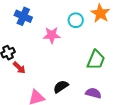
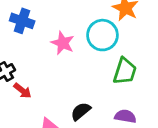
cyan circle: (76, 20) -> (102, 35), moved, size x1.5
pink star: (52, 35) -> (63, 43), turned 30

